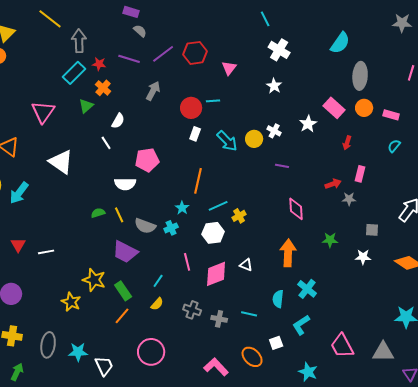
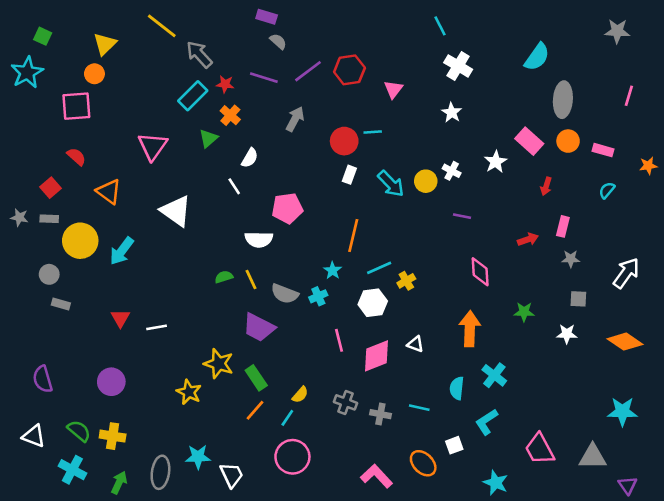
gray arrow: (79, 41) -> (199, 54), turned -40
gray star: (349, 199) -> (571, 259), moved
cyan line: (158, 281) -> (287, 418), moved
gray ellipse: (48, 345) -> (160, 472), moved

